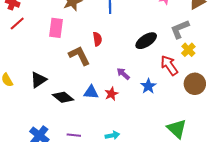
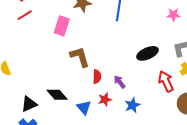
red semicircle: (97, 39) -> (97, 77), moved
black triangle: (38, 80) -> (29, 104), moved
blue star: (148, 86) -> (132, 105), moved
blue triangle: (91, 92) -> (84, 107), moved, turned 35

